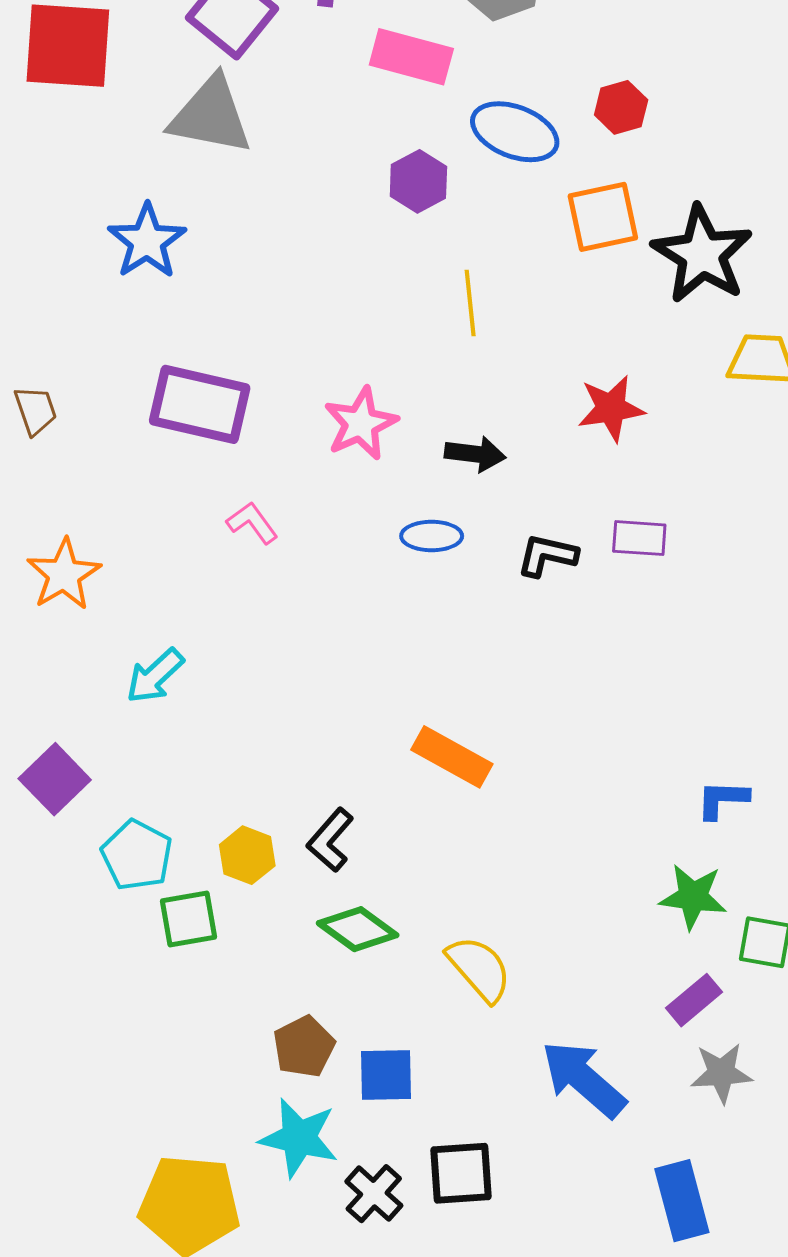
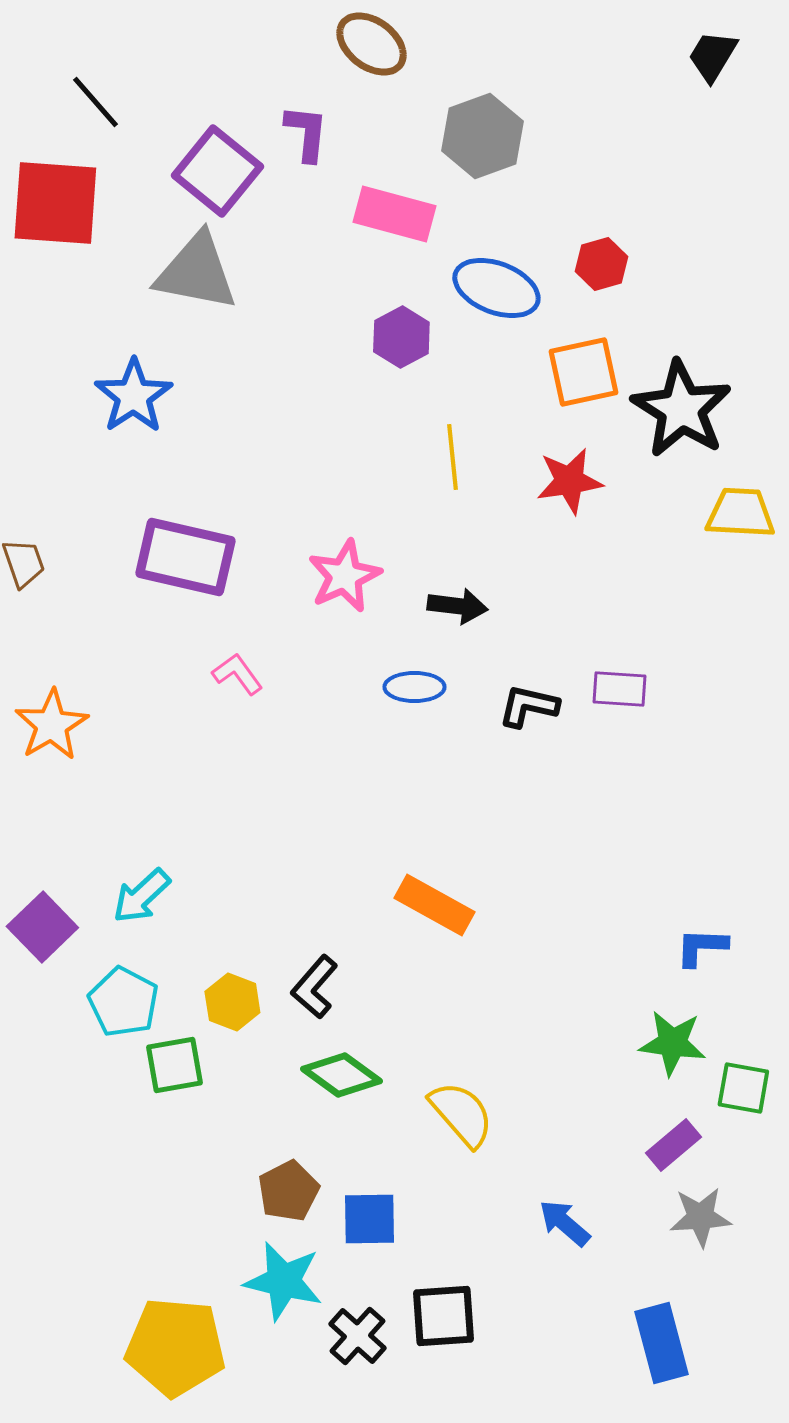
red star: (611, 408) -> (569, 481), moved
cyan arrow: (155, 676) -> (141, 896), moved
blue arrow: (584, 1079) -> (564, 1223), size x0.6

